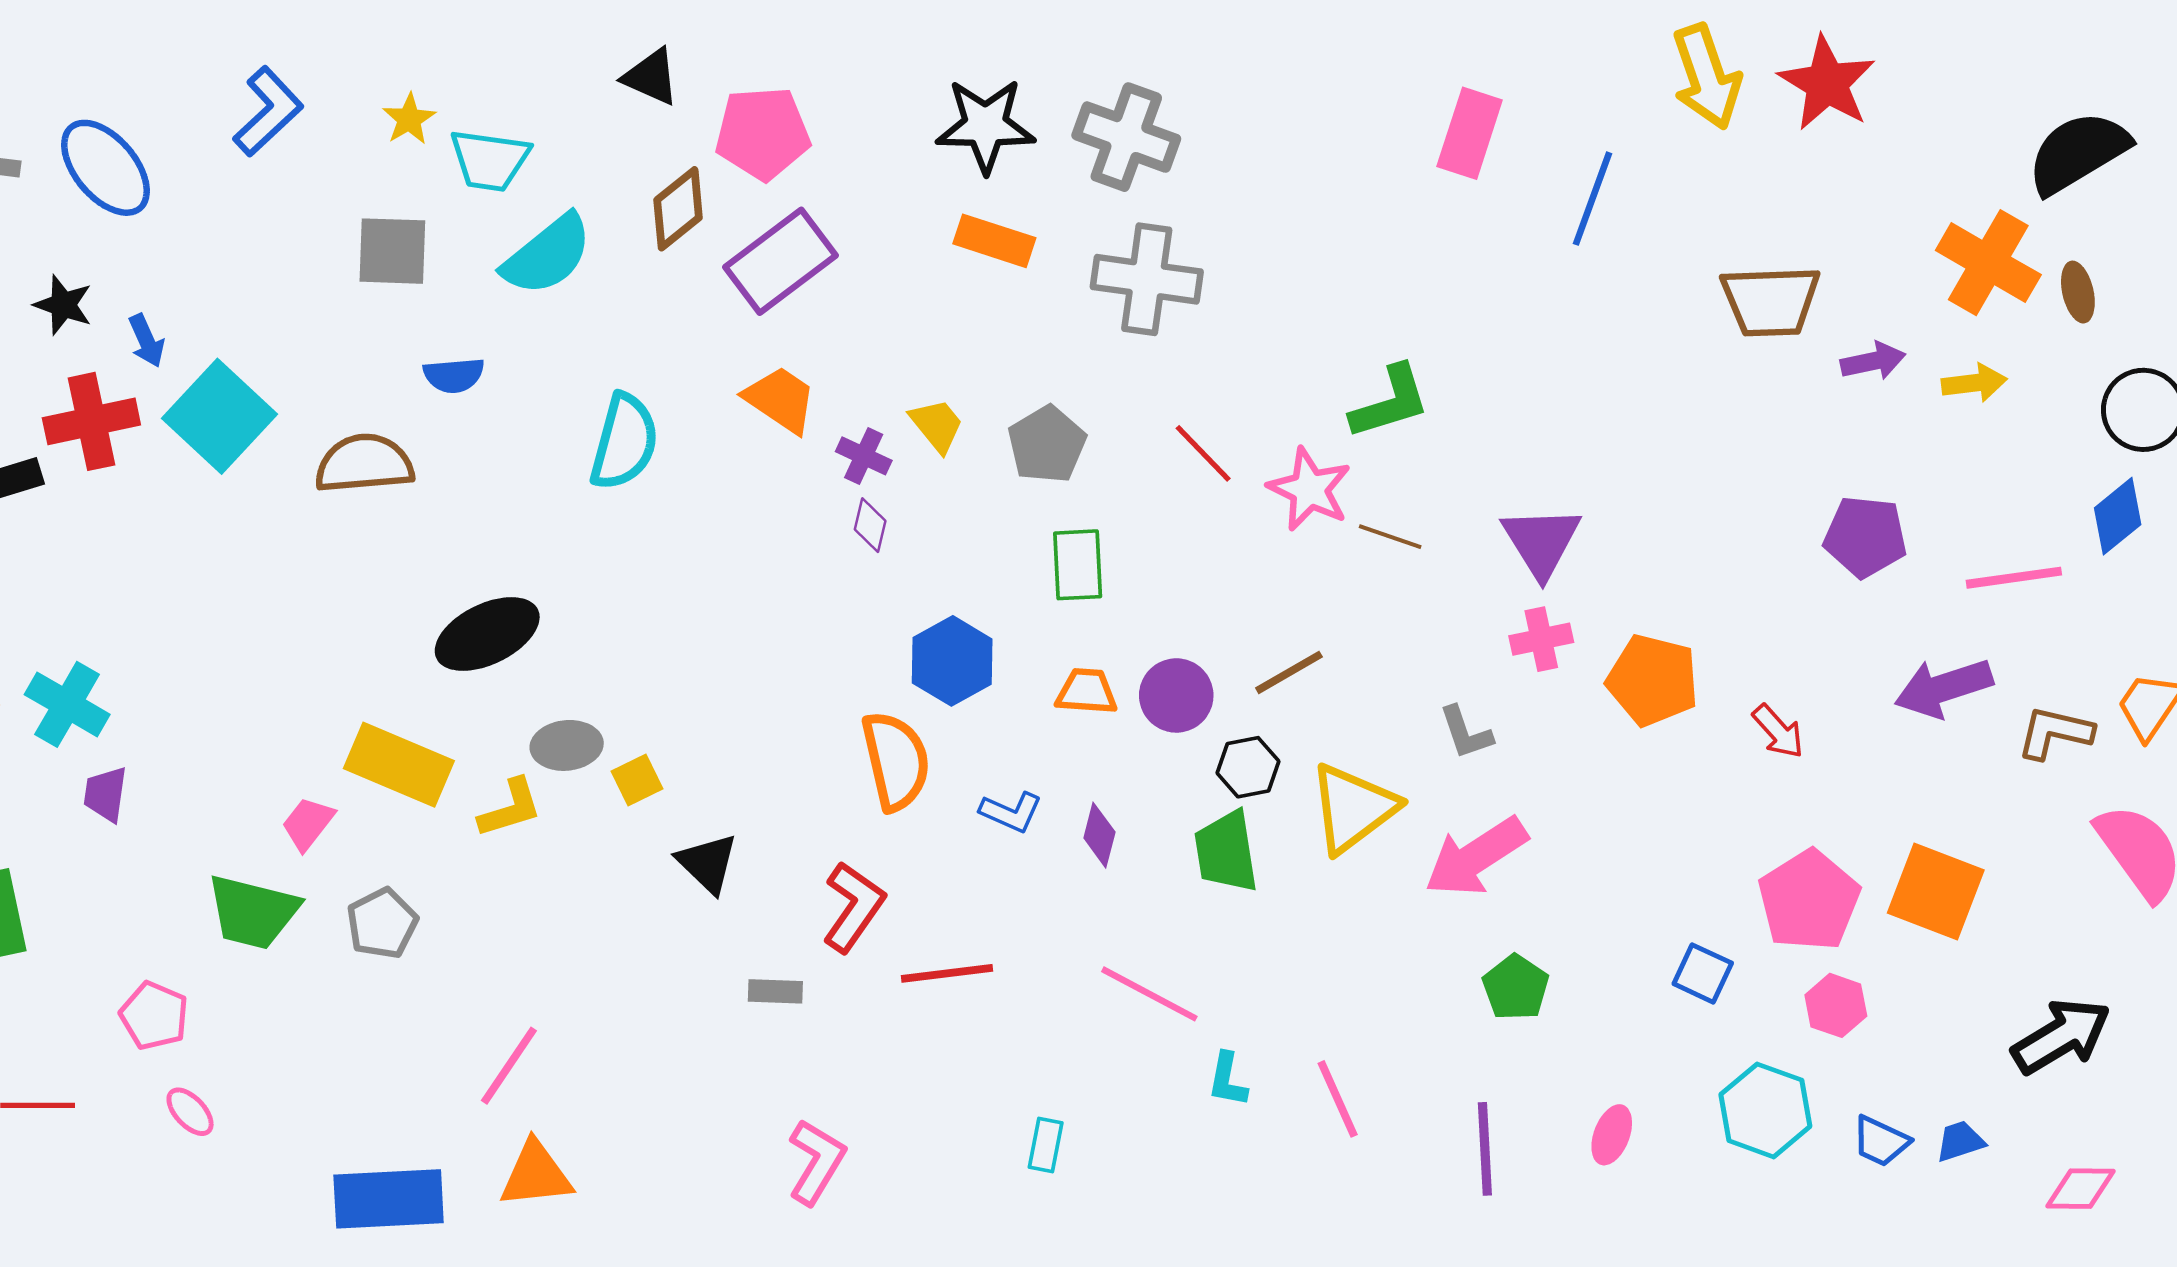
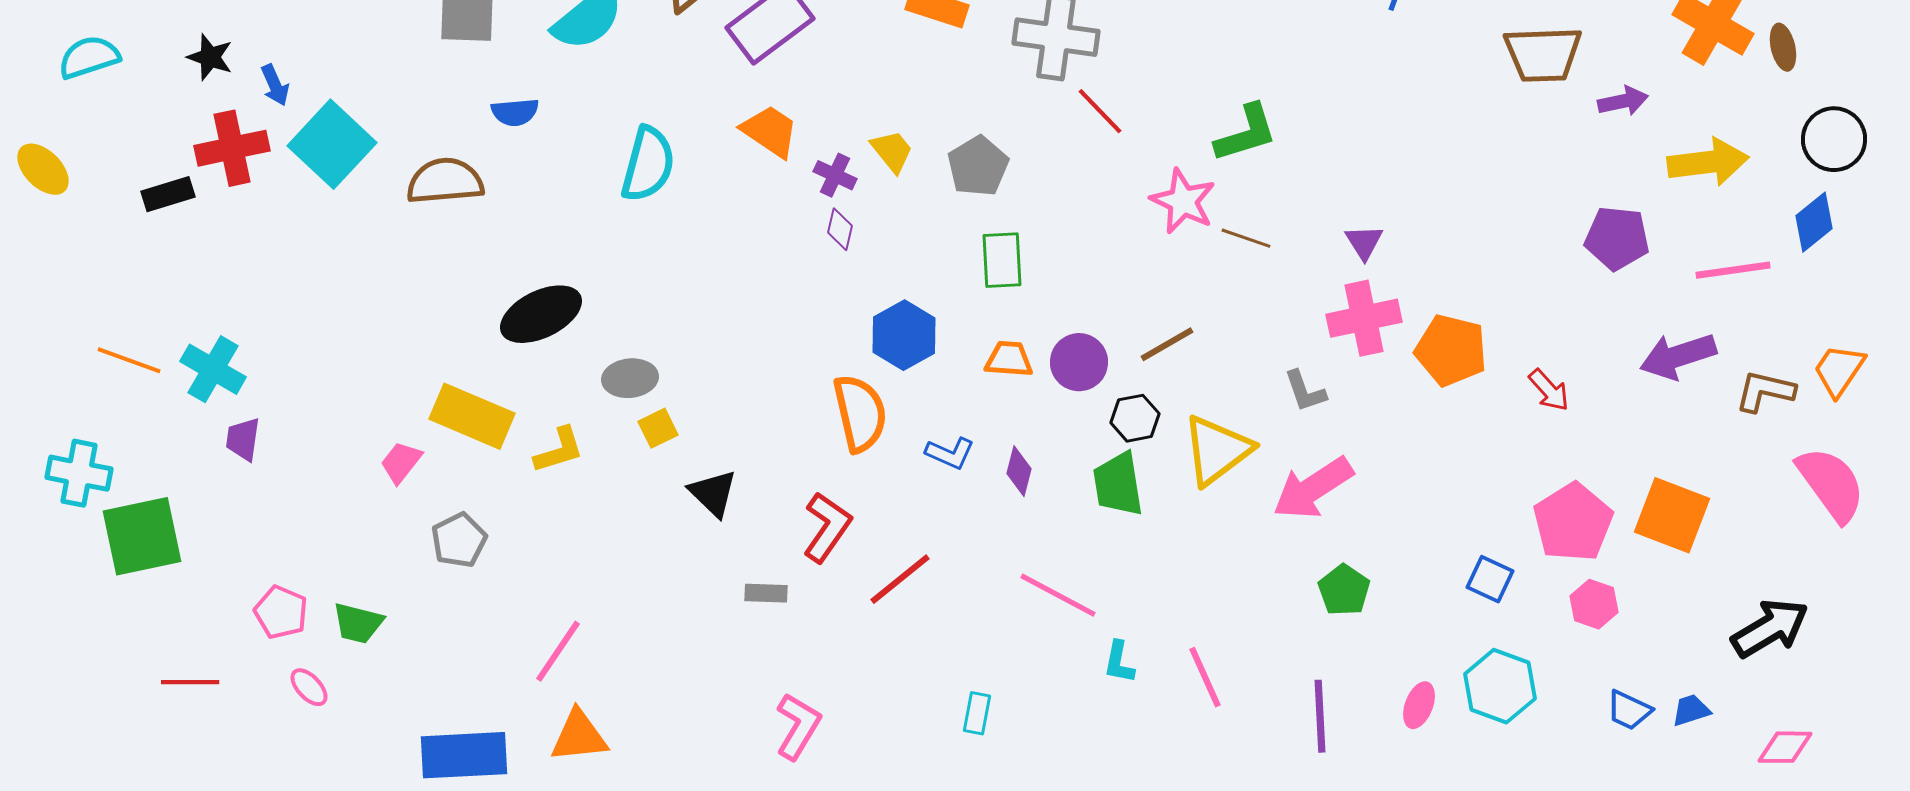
yellow arrow: (1974, 383) -> (1708, 162), moved, size x1.6
red line: (1203, 453) -> (1100, 111), moved
purple triangle: (1541, 542) -> (1364, 242), size x0.6
pink cross: (1541, 639) -> (1364, 318), size x1.5
gray ellipse: (567, 745) -> (630, 378), moved
green trapezoid: (253, 912) -> (358, 623), moved, size x0.7
red line: (947, 973) -> (900, 579), turned -32
cyan hexagon: (1765, 1110) -> (1500, 686), moved

